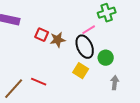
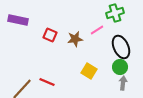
brown star: (58, 40) -> (75, 39), moved
black ellipse: (85, 47) -> (121, 47), moved
green circle: (106, 58) -> (120, 67), moved

